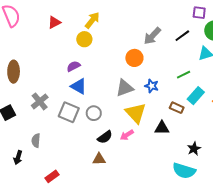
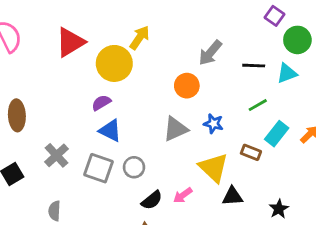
purple square: (199, 13) -> (275, 16), turned 32
yellow arrow: (92, 20) -> (140, 38), moved
red triangle: (54, 22) -> (70, 42), size x1.6
black line: (182, 36) -> (254, 66), moved, turned 42
yellow circle: (84, 39) -> (114, 63), size x1.6
yellow triangle: (136, 113) -> (214, 168), moved
black triangle: (162, 128) -> (233, 196), moved

